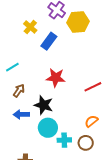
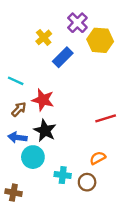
cyan line: (12, 67) -> (16, 81), turned 48
red star: (56, 78) -> (43, 100), moved
cyan circle: (48, 128) -> (33, 157), moved

